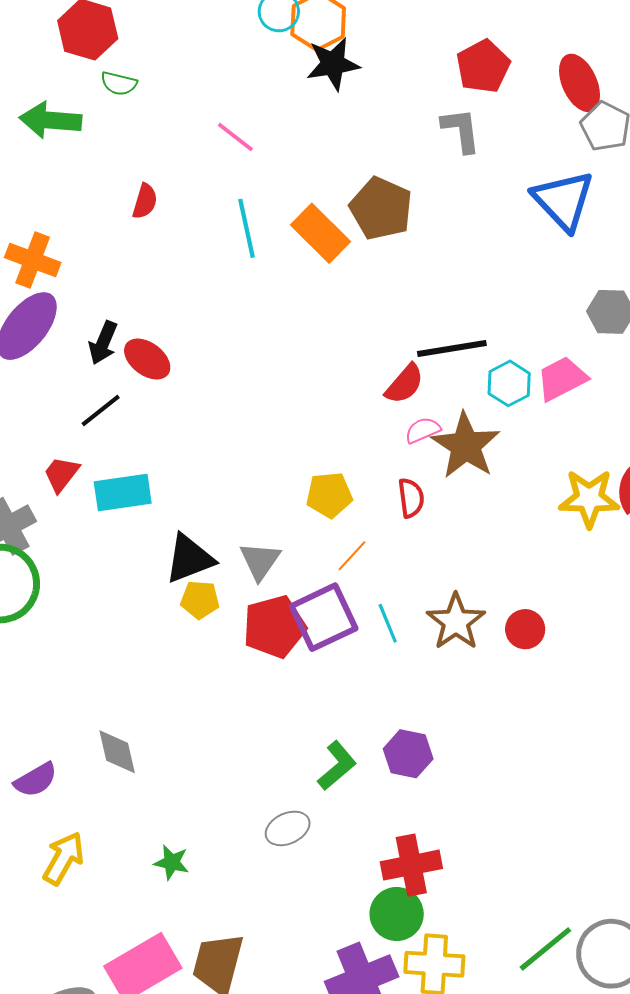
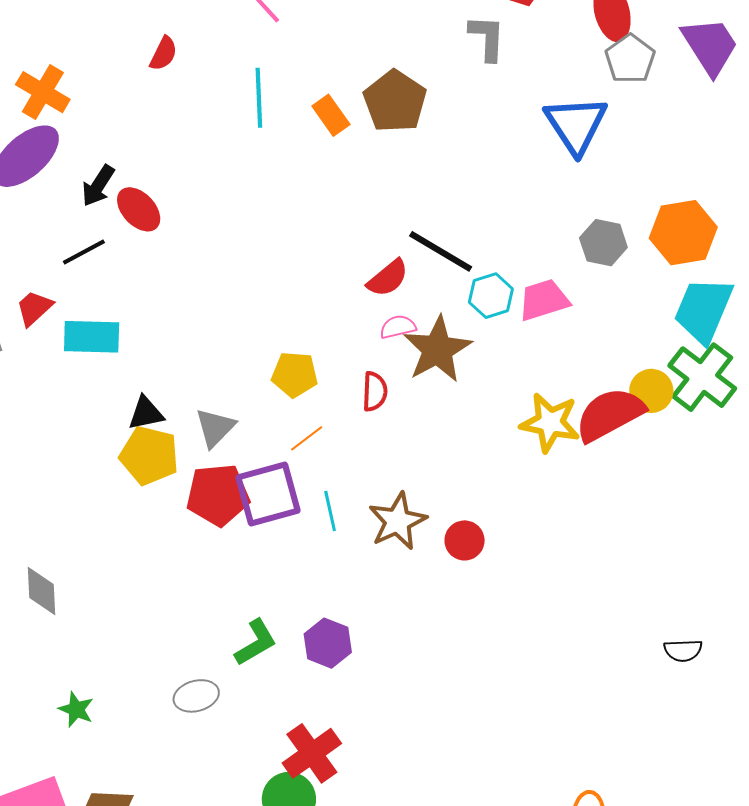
orange rectangle: (320, 233) -> (331, 115), size x0.7
black line: (452, 349) -> (441, 251), turned 30
black triangle: (189, 559) -> (146, 413), size x0.7
yellow pentagon: (200, 600) -> (149, 455), size x1.5
red cross: (411, 865) -> (312, 753), turned -34

